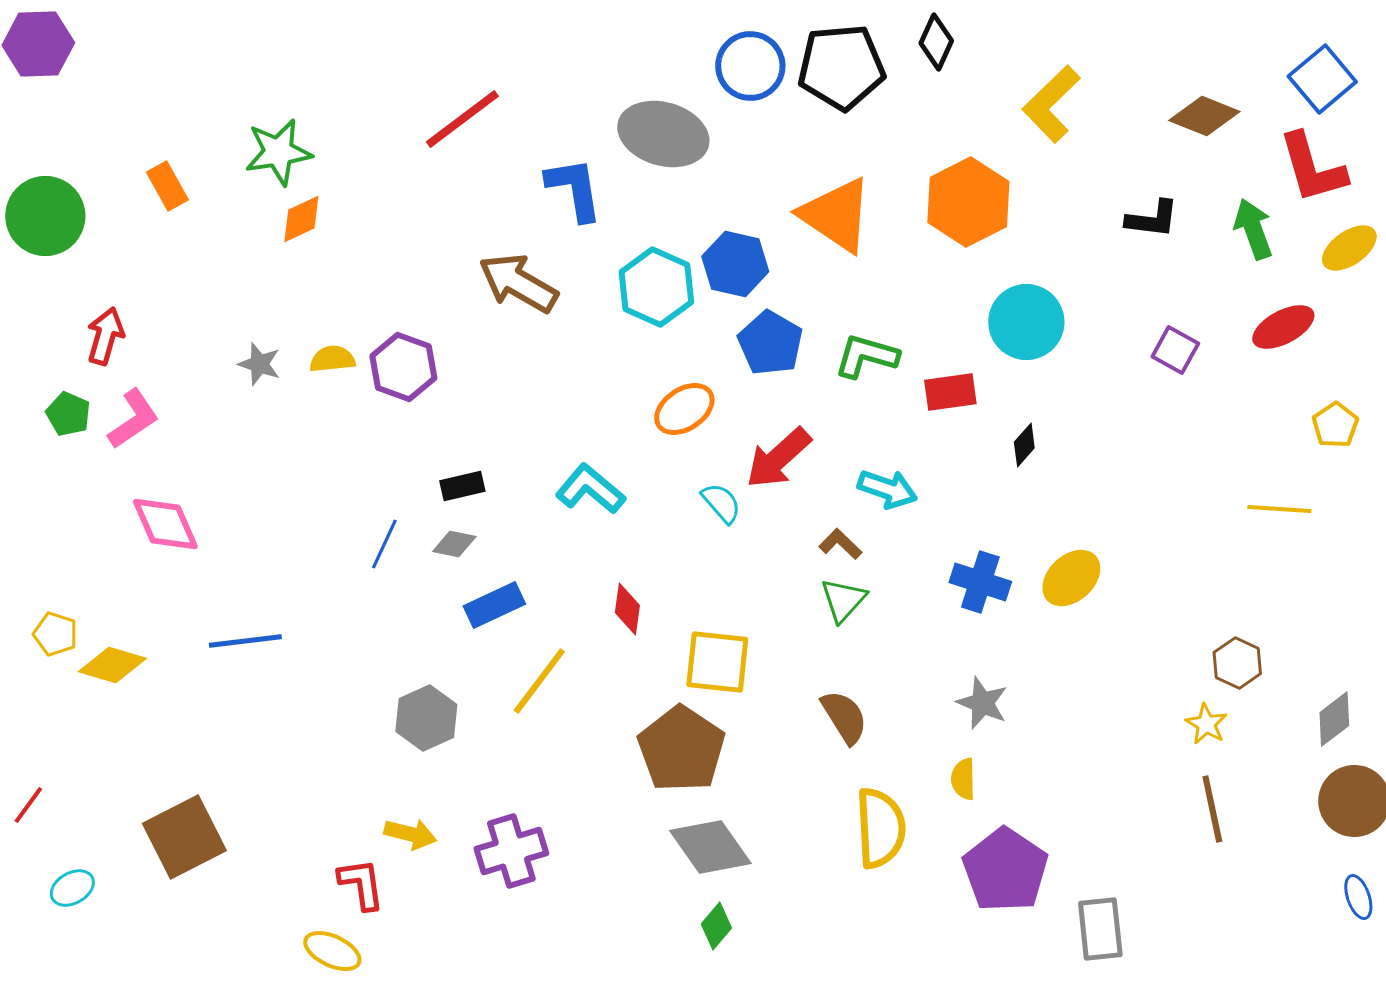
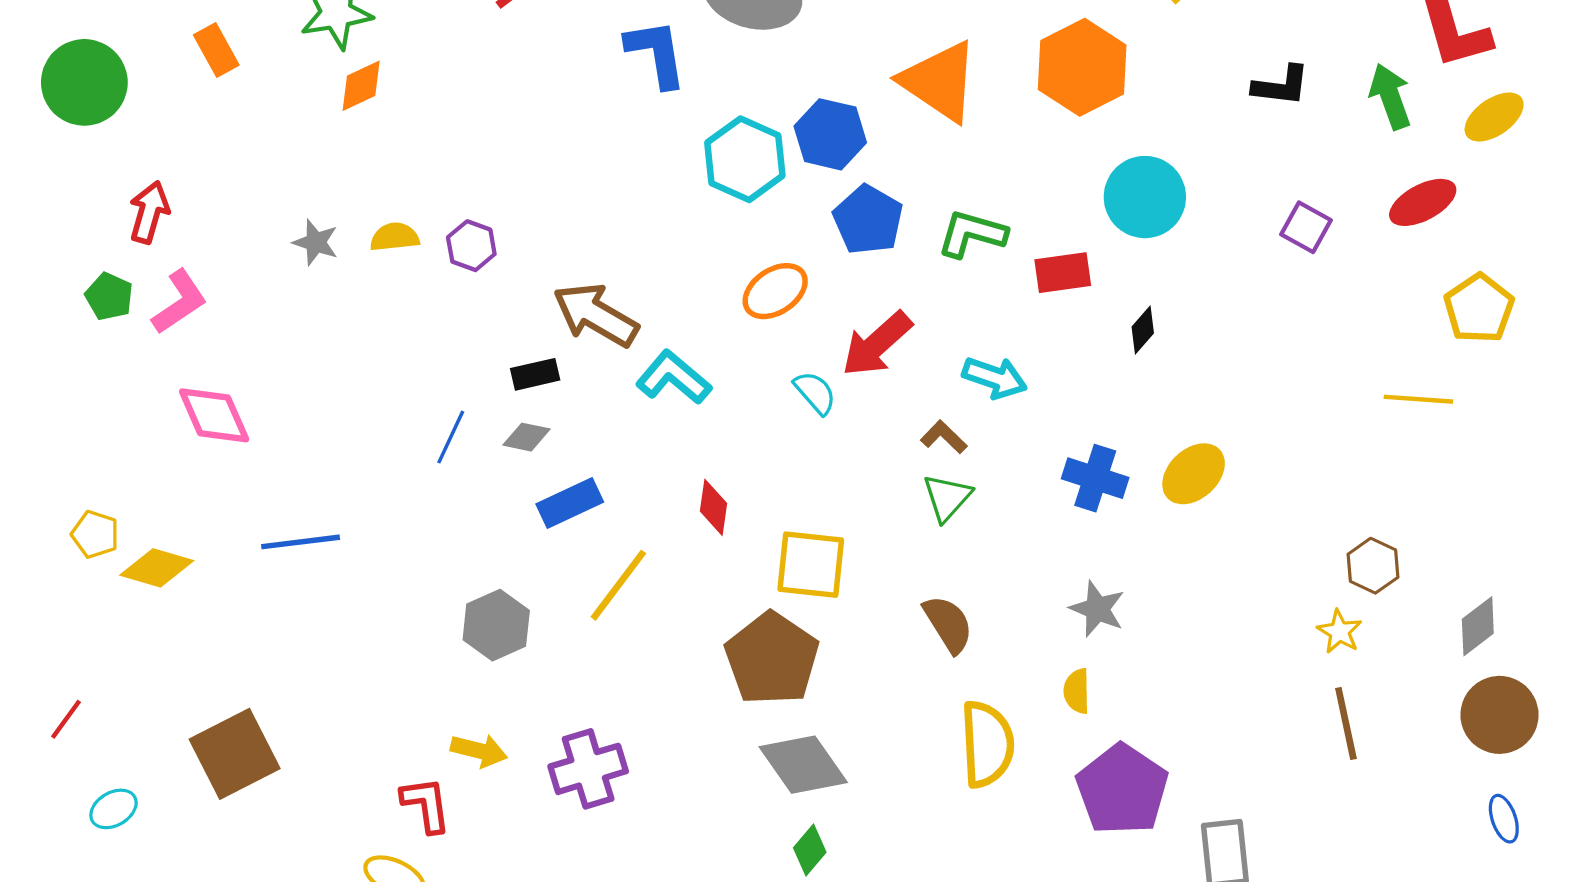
brown arrow: (518, 283) -> (596, 315), moved
purple hexagon: (403, 367) -> (471, 246), size x0.7
yellow pentagon: (1335, 425) -> (1479, 308), size x1.4

